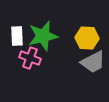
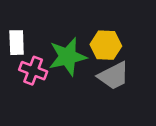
green star: (43, 36) -> (68, 57), moved

